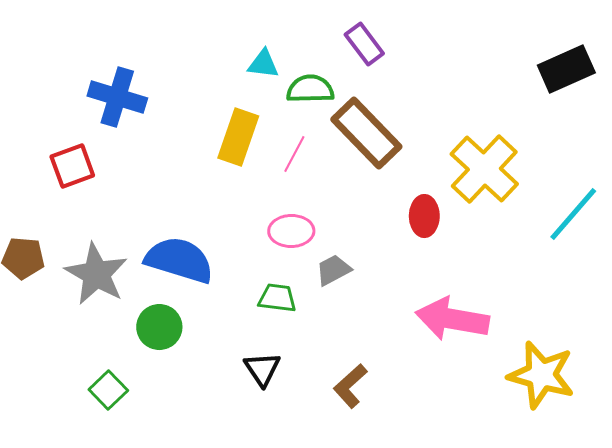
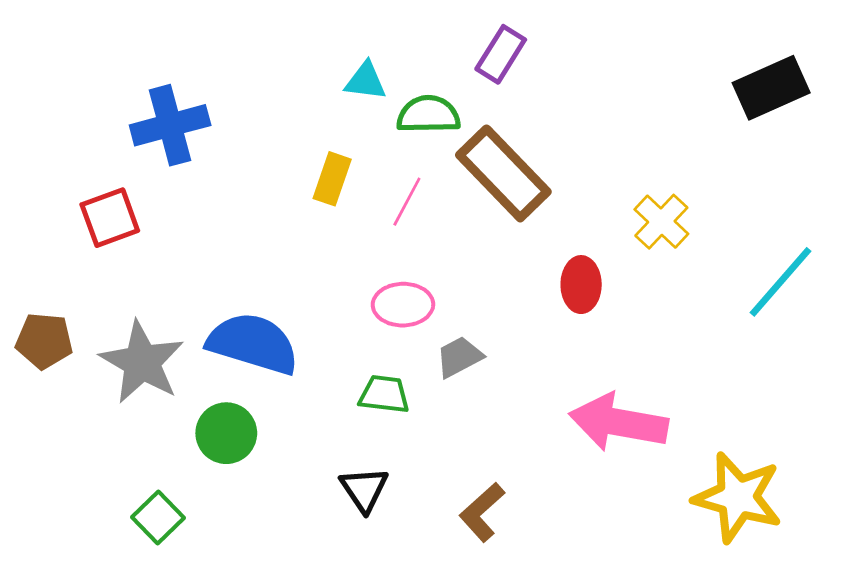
purple rectangle: (364, 44) -> (501, 54), turned 69
blue cross: (117, 97) -> (170, 125), turned -32
yellow rectangle: (238, 137) -> (332, 179), size x0.7
yellow cross: (484, 169) -> (661, 222), size x0.6

